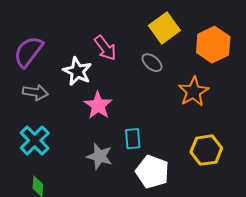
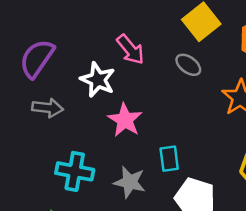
cyan cross: (35, 140) -> (75, 171), moved, turned -32

